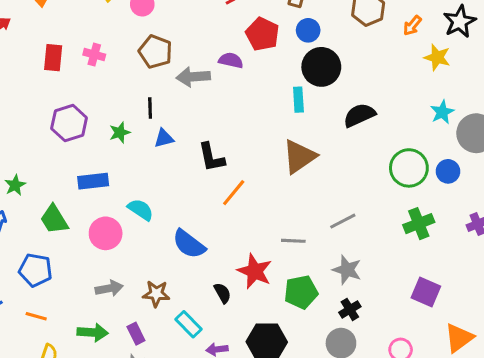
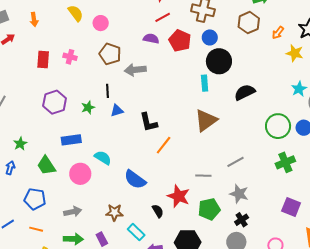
purple semicircle: (231, 60) -> (151, 39), moved
gray arrow: (109, 288) -> (73, 212), moved

